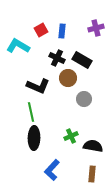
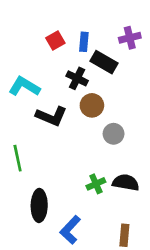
cyan L-shape: (18, 46) -> (24, 86), moved
black rectangle: (82, 60) -> (104, 62), moved
green line: (31, 112) -> (18, 158), moved
black ellipse: (34, 138) -> (39, 205), moved
black semicircle: (93, 146) -> (126, 182), moved

